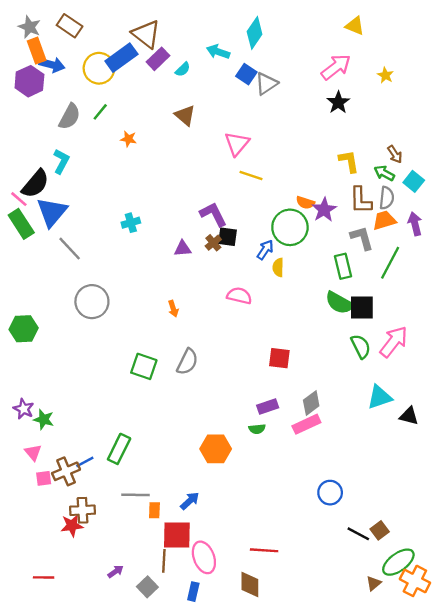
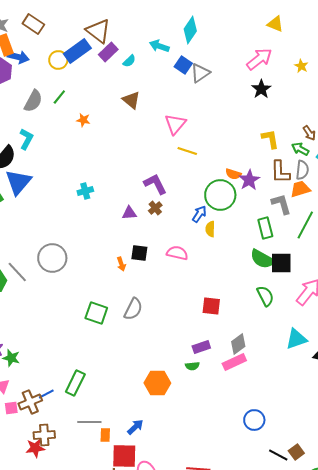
yellow circle: (99, 68) -> (58, 60), size x0.7
black square: (227, 237) -> (139, 253), moved
gray line: (70, 249) -> (17, 272), moved
green semicircle: (361, 346) -> (265, 296), moved

